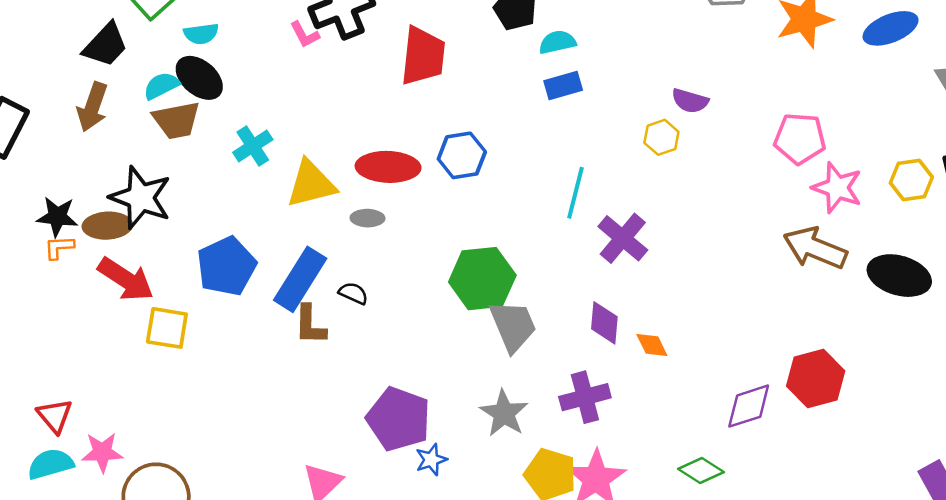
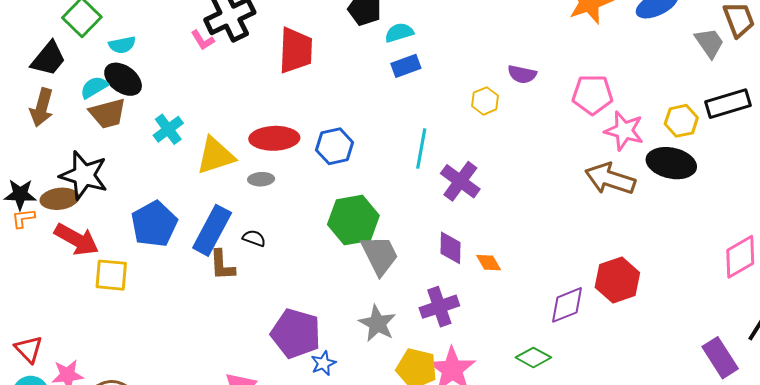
purple semicircle: (690, 101) -> (522, 74), moved
blue hexagon: (462, 155) -> (335, 146), moved
black ellipse: (899, 276) -> (671, 163), moved

